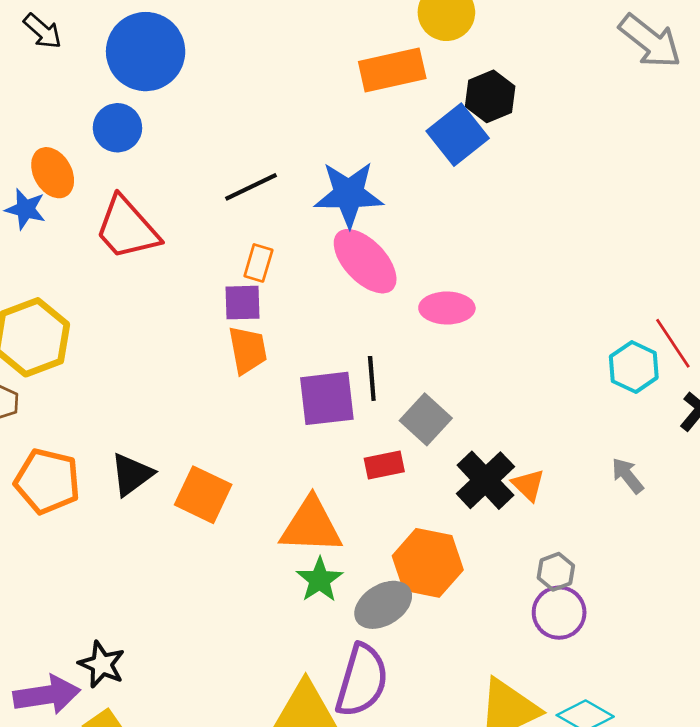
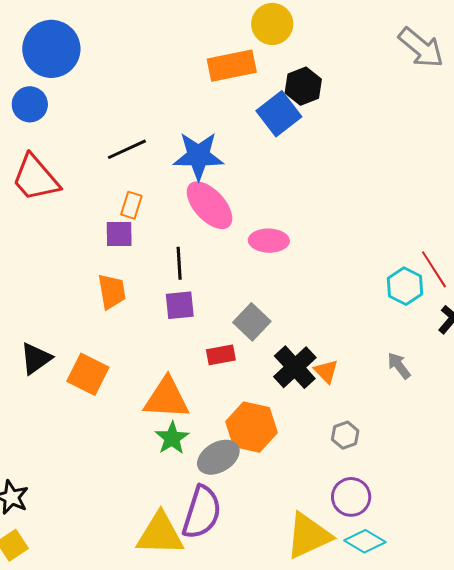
orange trapezoid: (248, 350) -> (112, 292), moved
black line: (372, 378) -> (179, 263), moved
purple square: (327, 398) -> (180, 305), size x0.7
purple circle: (559, 613) -> (351, 497), moved

